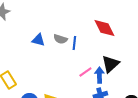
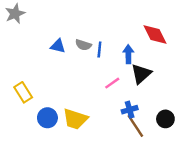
red diamond: (104, 28) -> (155, 34), moved
blue arrow: (99, 75) -> (128, 54), moved

